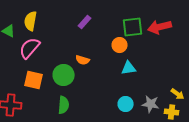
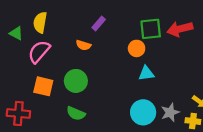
orange semicircle: (83, 60) -> (83, 45), moved
cyan circle: (126, 104) -> (143, 112), size x1.5
gray star: (151, 104) -> (170, 112), turned -30
green semicircle: (64, 105) -> (76, 113), turned 108

